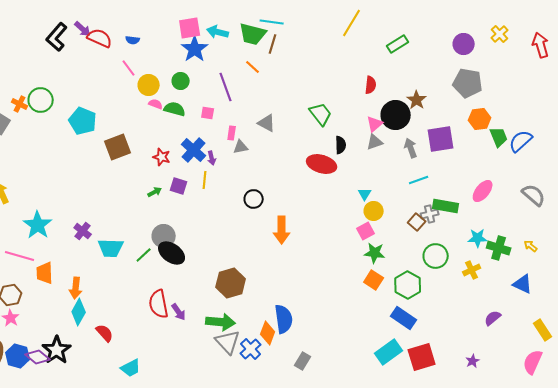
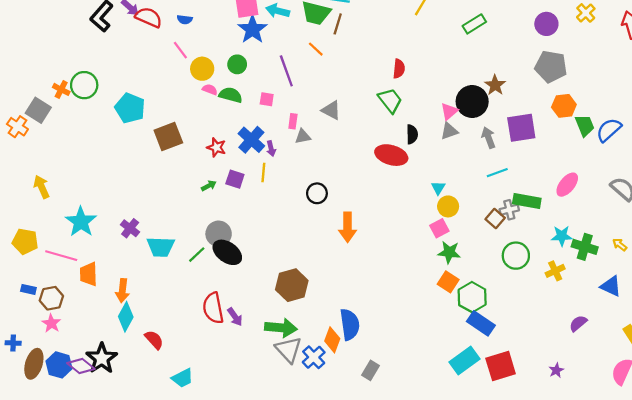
red semicircle: (371, 85) -> (399, 69), moved
green hexagon: (408, 285) -> (472, 297), moved

